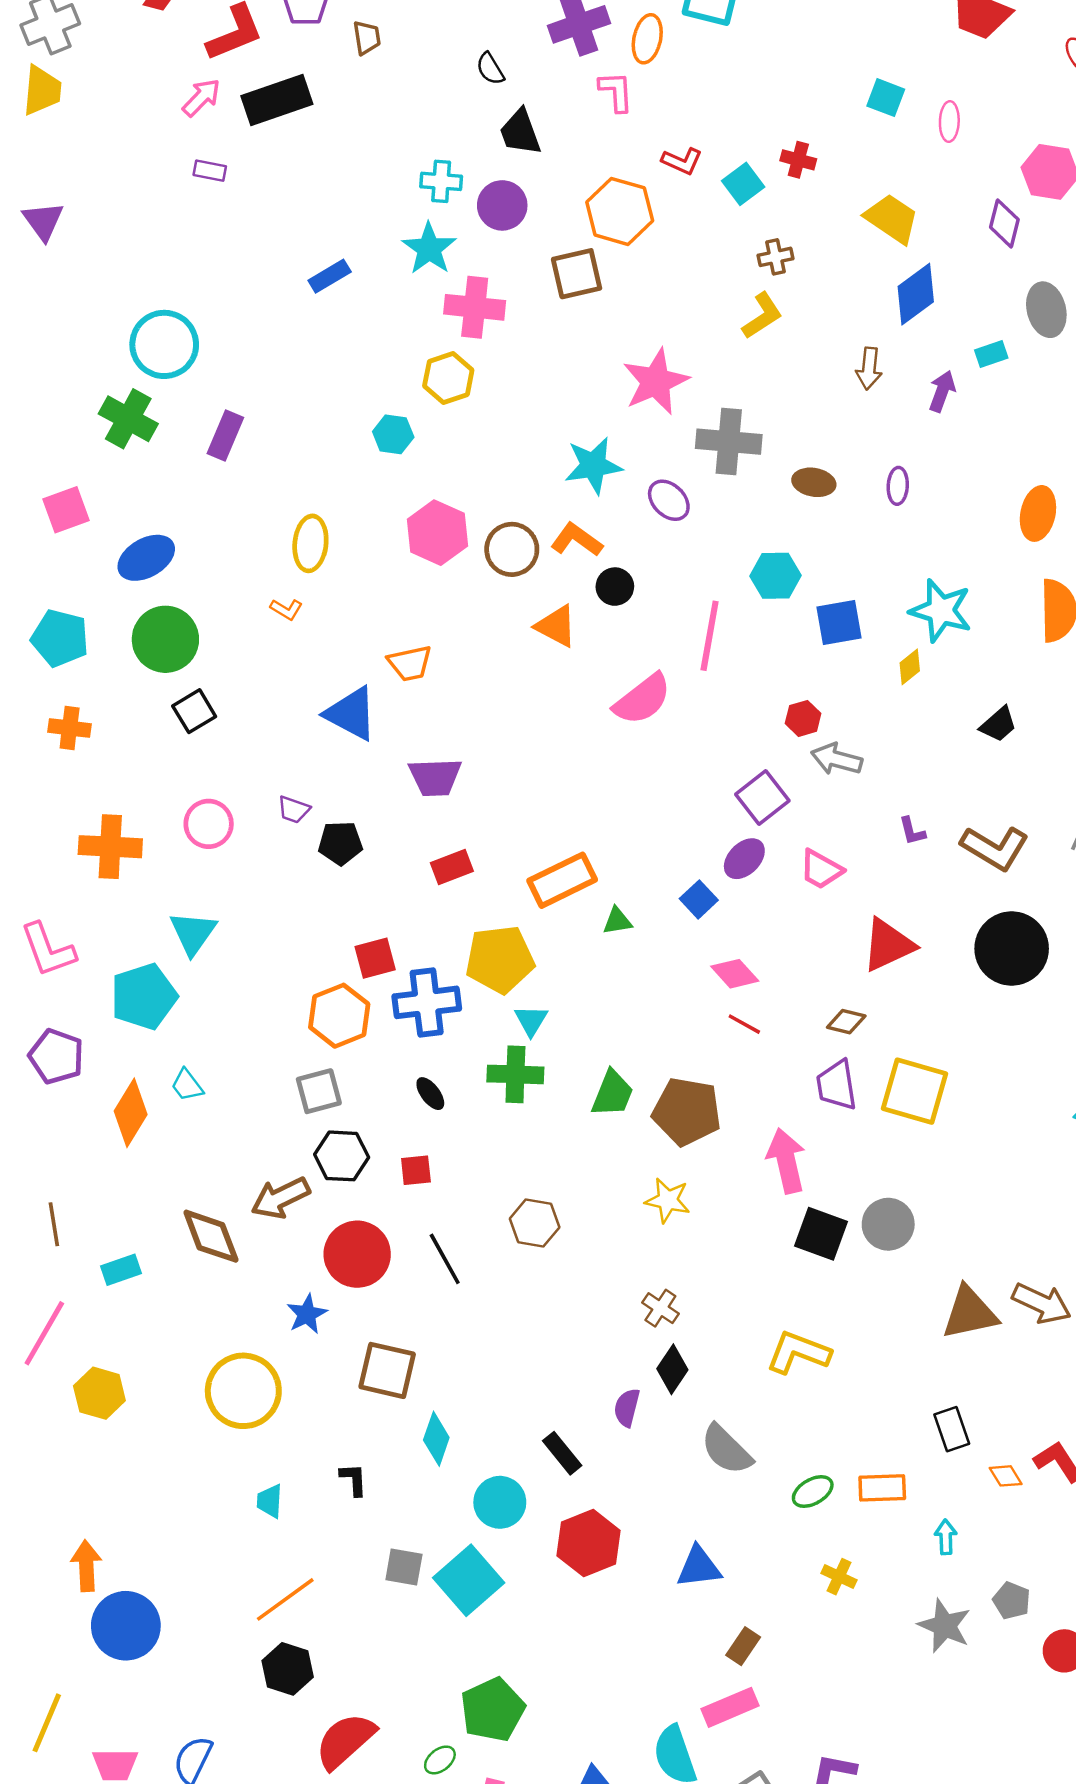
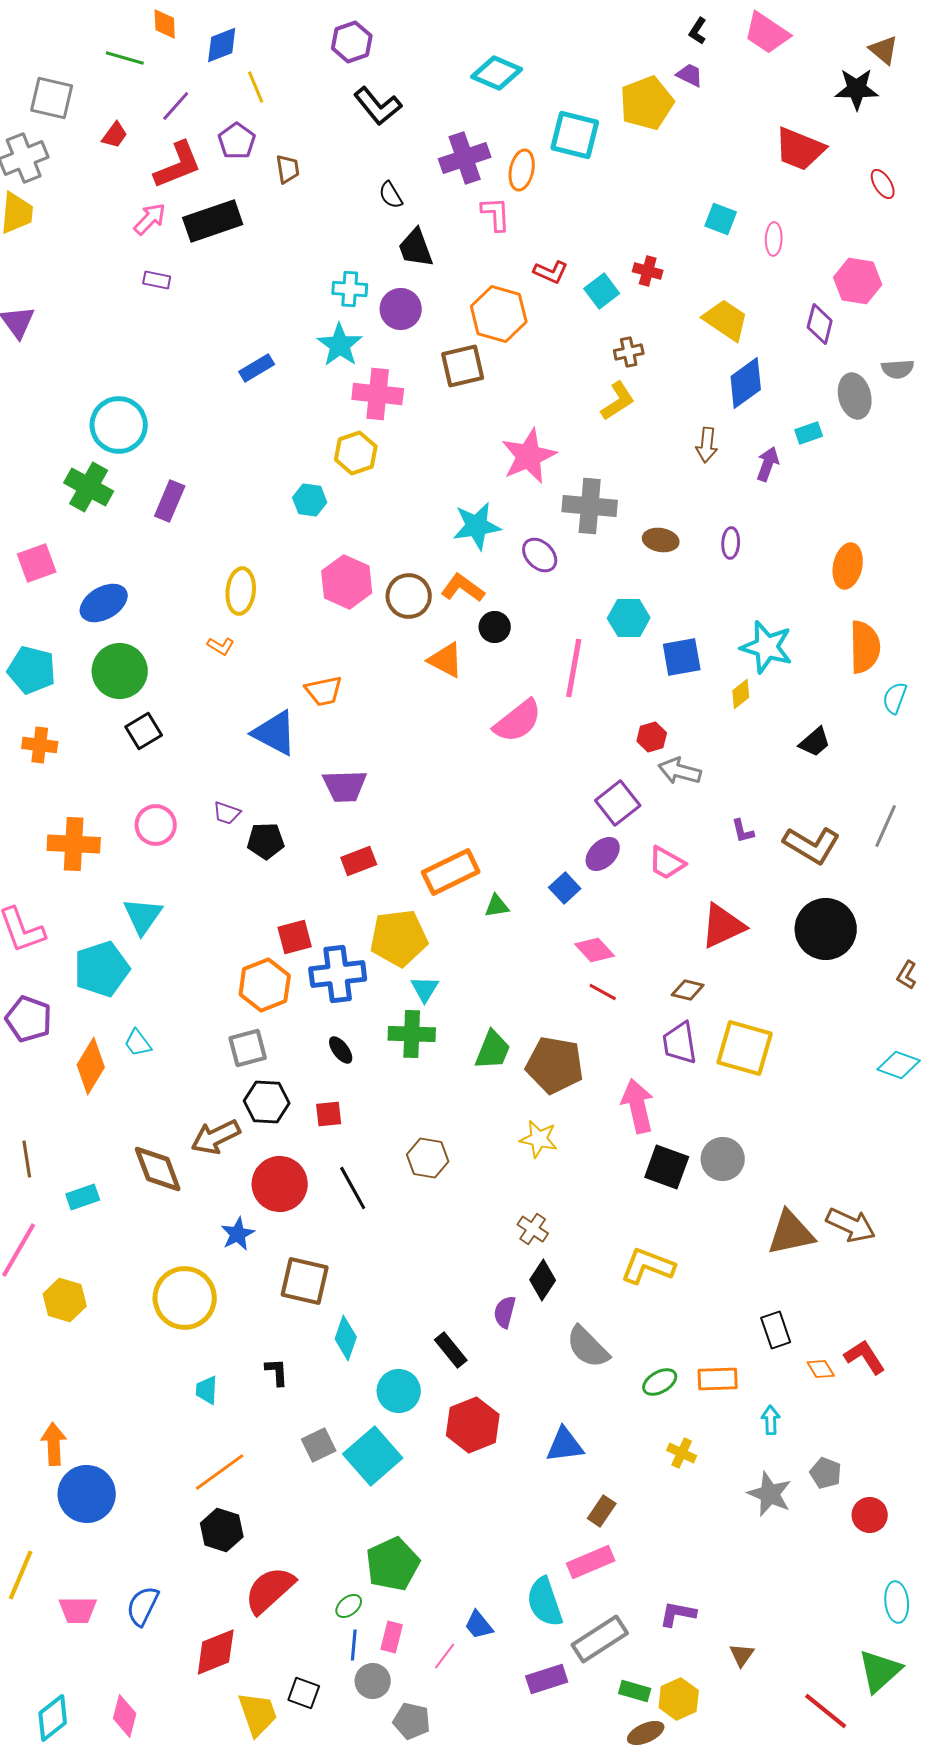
gray square: (404, 1567) -> (319, 1445), turned -36

